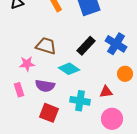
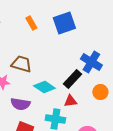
black rectangle: (86, 46) -> (72, 79), moved
red triangle: (106, 92) -> (70, 101), moved

